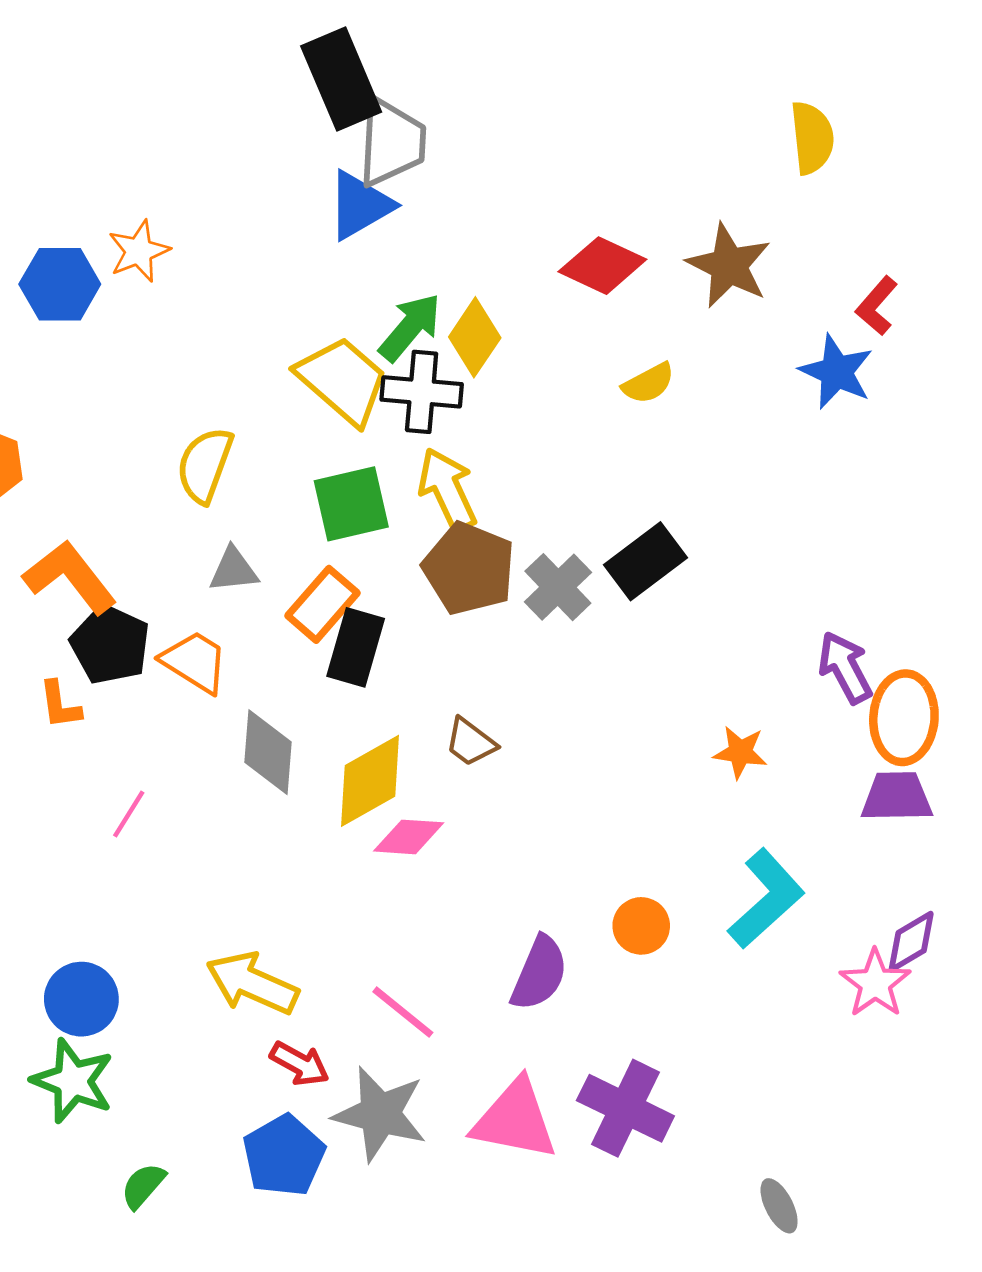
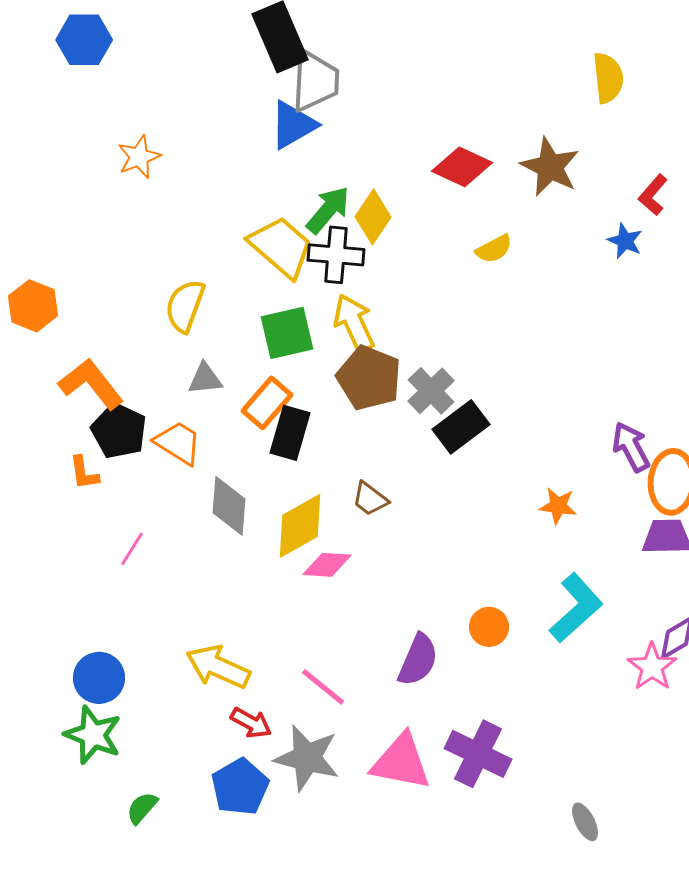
blue hexagon: (60, 284) -> (84, 40), moved
blue star: (836, 372) -> (625, 241), size x0.7
black rectangle: (646, 561) -> (461, 427), moved

